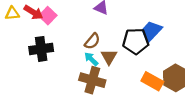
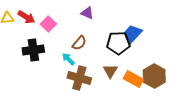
pink square: (48, 16) -> (48, 24), moved
brown triangle: (109, 57) -> (110, 71), moved
cyan arrow: (91, 59) -> (68, 59), moved

